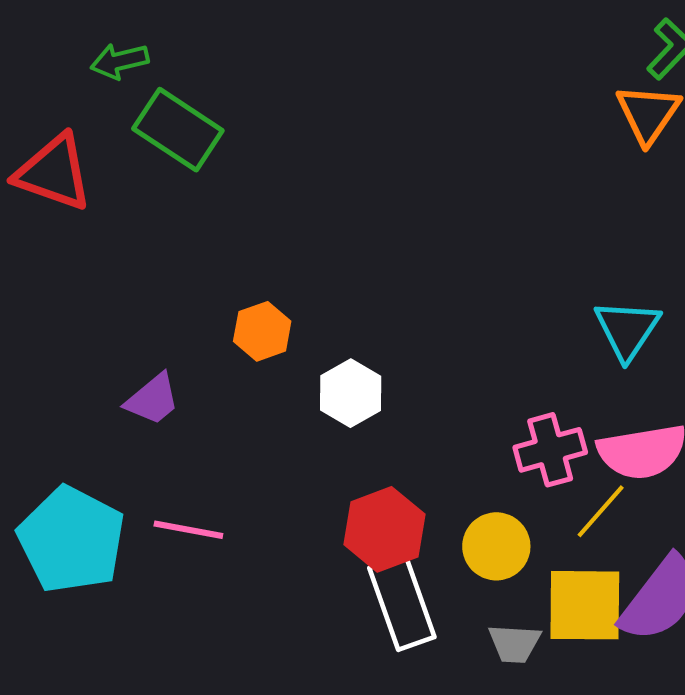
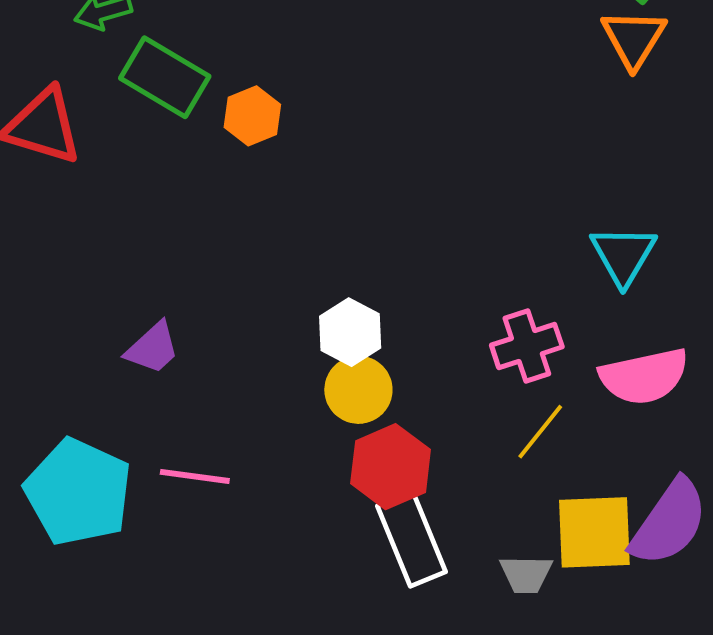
orange hexagon: (262, 331) -> (252, 116), moved
pink cross: (550, 450) -> (527, 346), moved
yellow line: (601, 511) -> (540, 432), moved
yellow circle: (496, 546) -> (358, 390), moved

